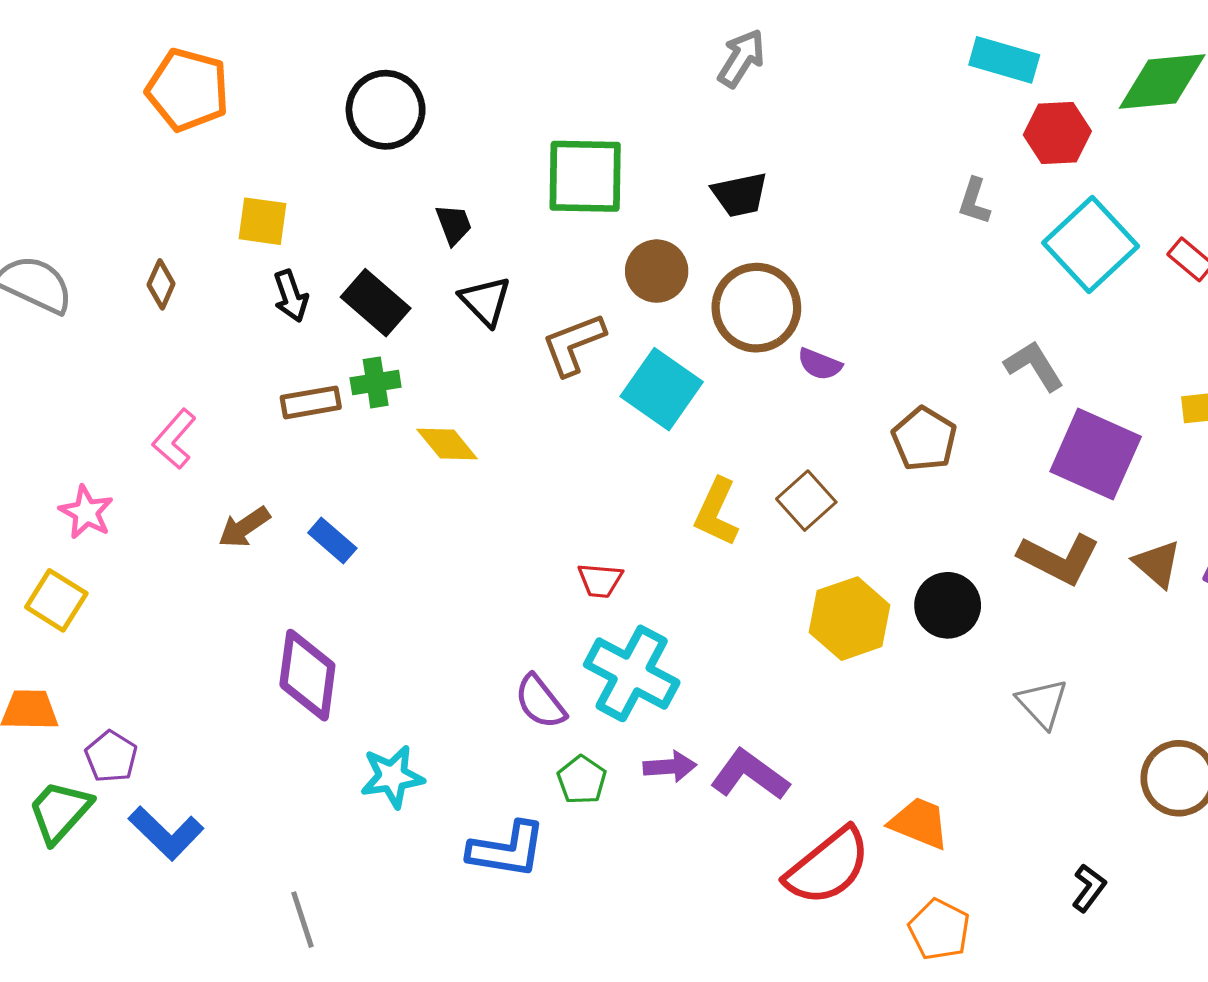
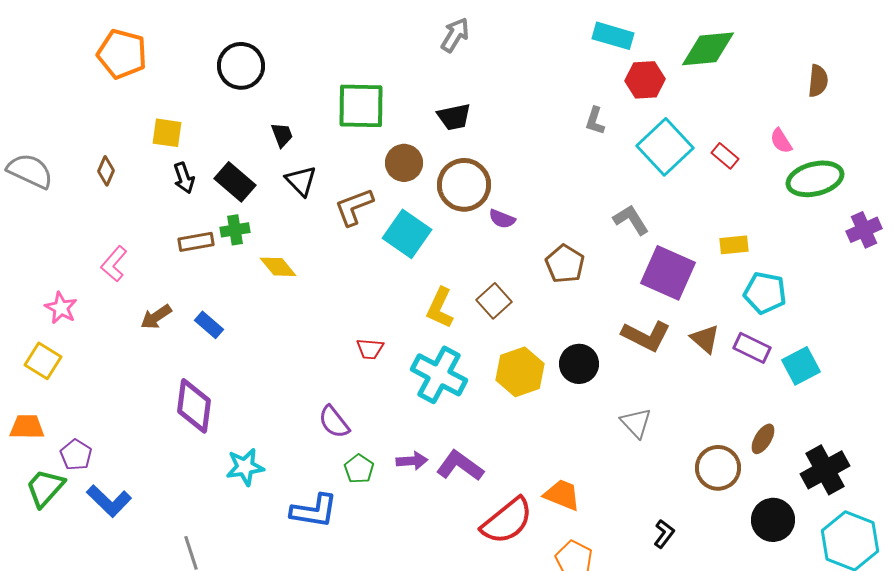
cyan cross: (632, 673) -> (439, 375), moved

